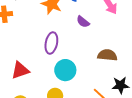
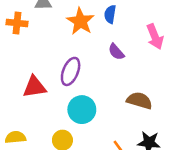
red triangle: (20, 70) -> (35, 87), moved

